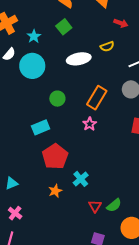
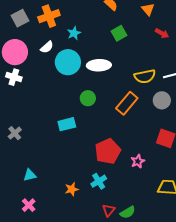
green square: (64, 27) -> (119, 33), moved
yellow semicircle: (107, 46) -> (145, 76), moved, size x1.5
white ellipse: (79, 59) -> (99, 65), moved
pink star: (90, 124) -> (138, 161), moved
red pentagon: (55, 157) -> (108, 151), moved

